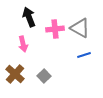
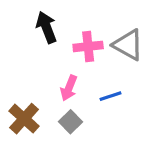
pink arrow: (23, 44) -> (69, 88), moved, turned 35
blue line: (84, 55) -> (111, 96), moved

